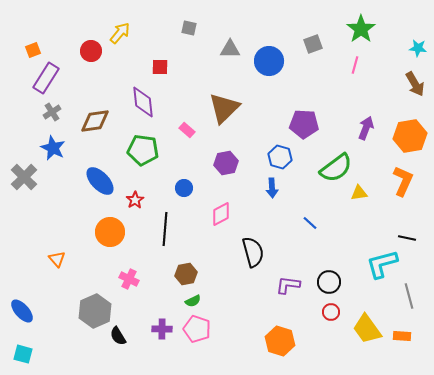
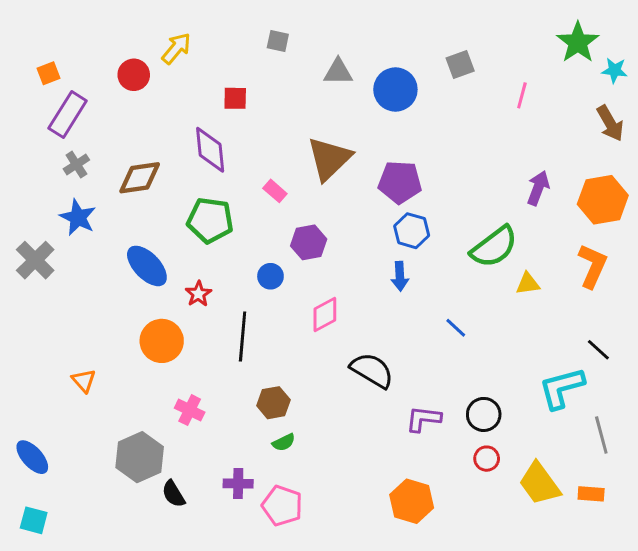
green star: (361, 29) -> (578, 42), moved
purple pentagon: (304, 124) -> (400, 182), moved
purple hexagon: (226, 163) -> (309, 242), moved
black line: (407, 238) -> (598, 350), turned 30
black semicircle: (253, 252) -> (372, 370), turned -44
pink pentagon: (197, 329) -> (282, 506), moved

